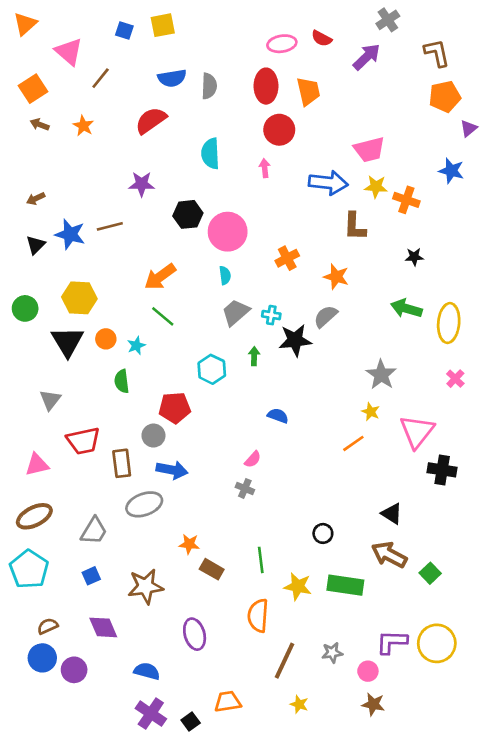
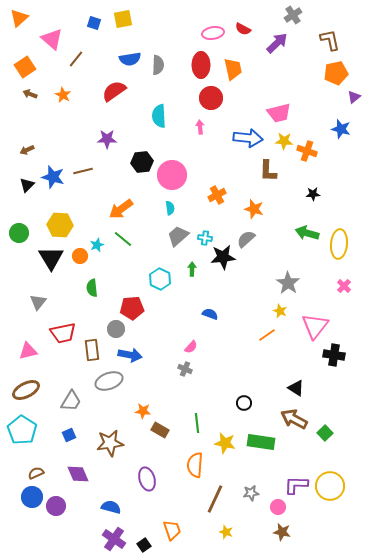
cyan star: (136, 346) -> (97, 245), moved
orange trapezoid: (228, 702) -> (172, 530), turned 80

